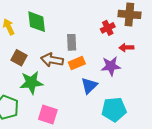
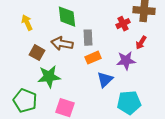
green diamond: (37, 22) -> (67, 17), moved
red arrow: (126, 47) -> (141, 43), turned -56
brown arrow: (52, 60) -> (62, 44), moved

